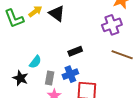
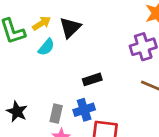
black triangle: (57, 13) -> (70, 28), turned 36
cyan semicircle: (35, 62) -> (46, 47), moved

